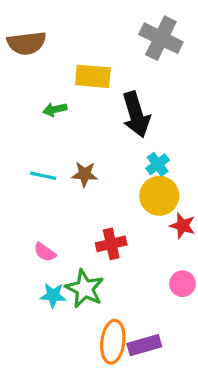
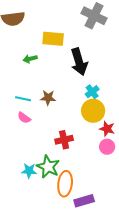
pink semicircle: (45, 252) -> (24, 118), moved
pink circle: (182, 284) -> (107, 147), moved
orange ellipse: (113, 342) -> (65, 184), moved

